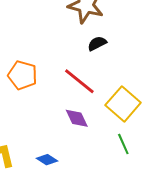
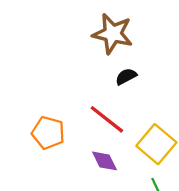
orange pentagon: (22, 75) -> (48, 133), moved

